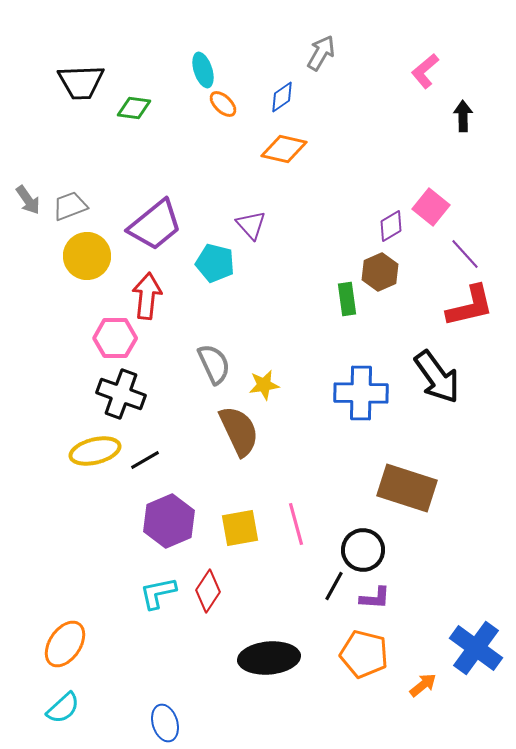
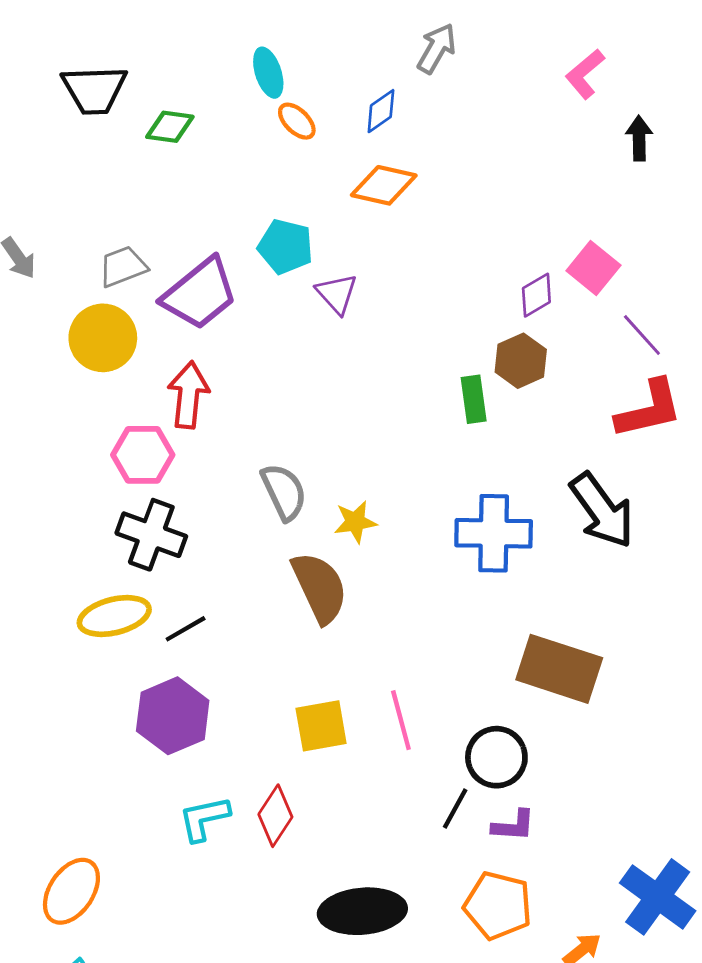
gray trapezoid: (70, 206) -> (123, 267), moved
cyan pentagon: (215, 263) -> (285, 247), moved
purple hexagon: (169, 521) -> (173, 716), moved

